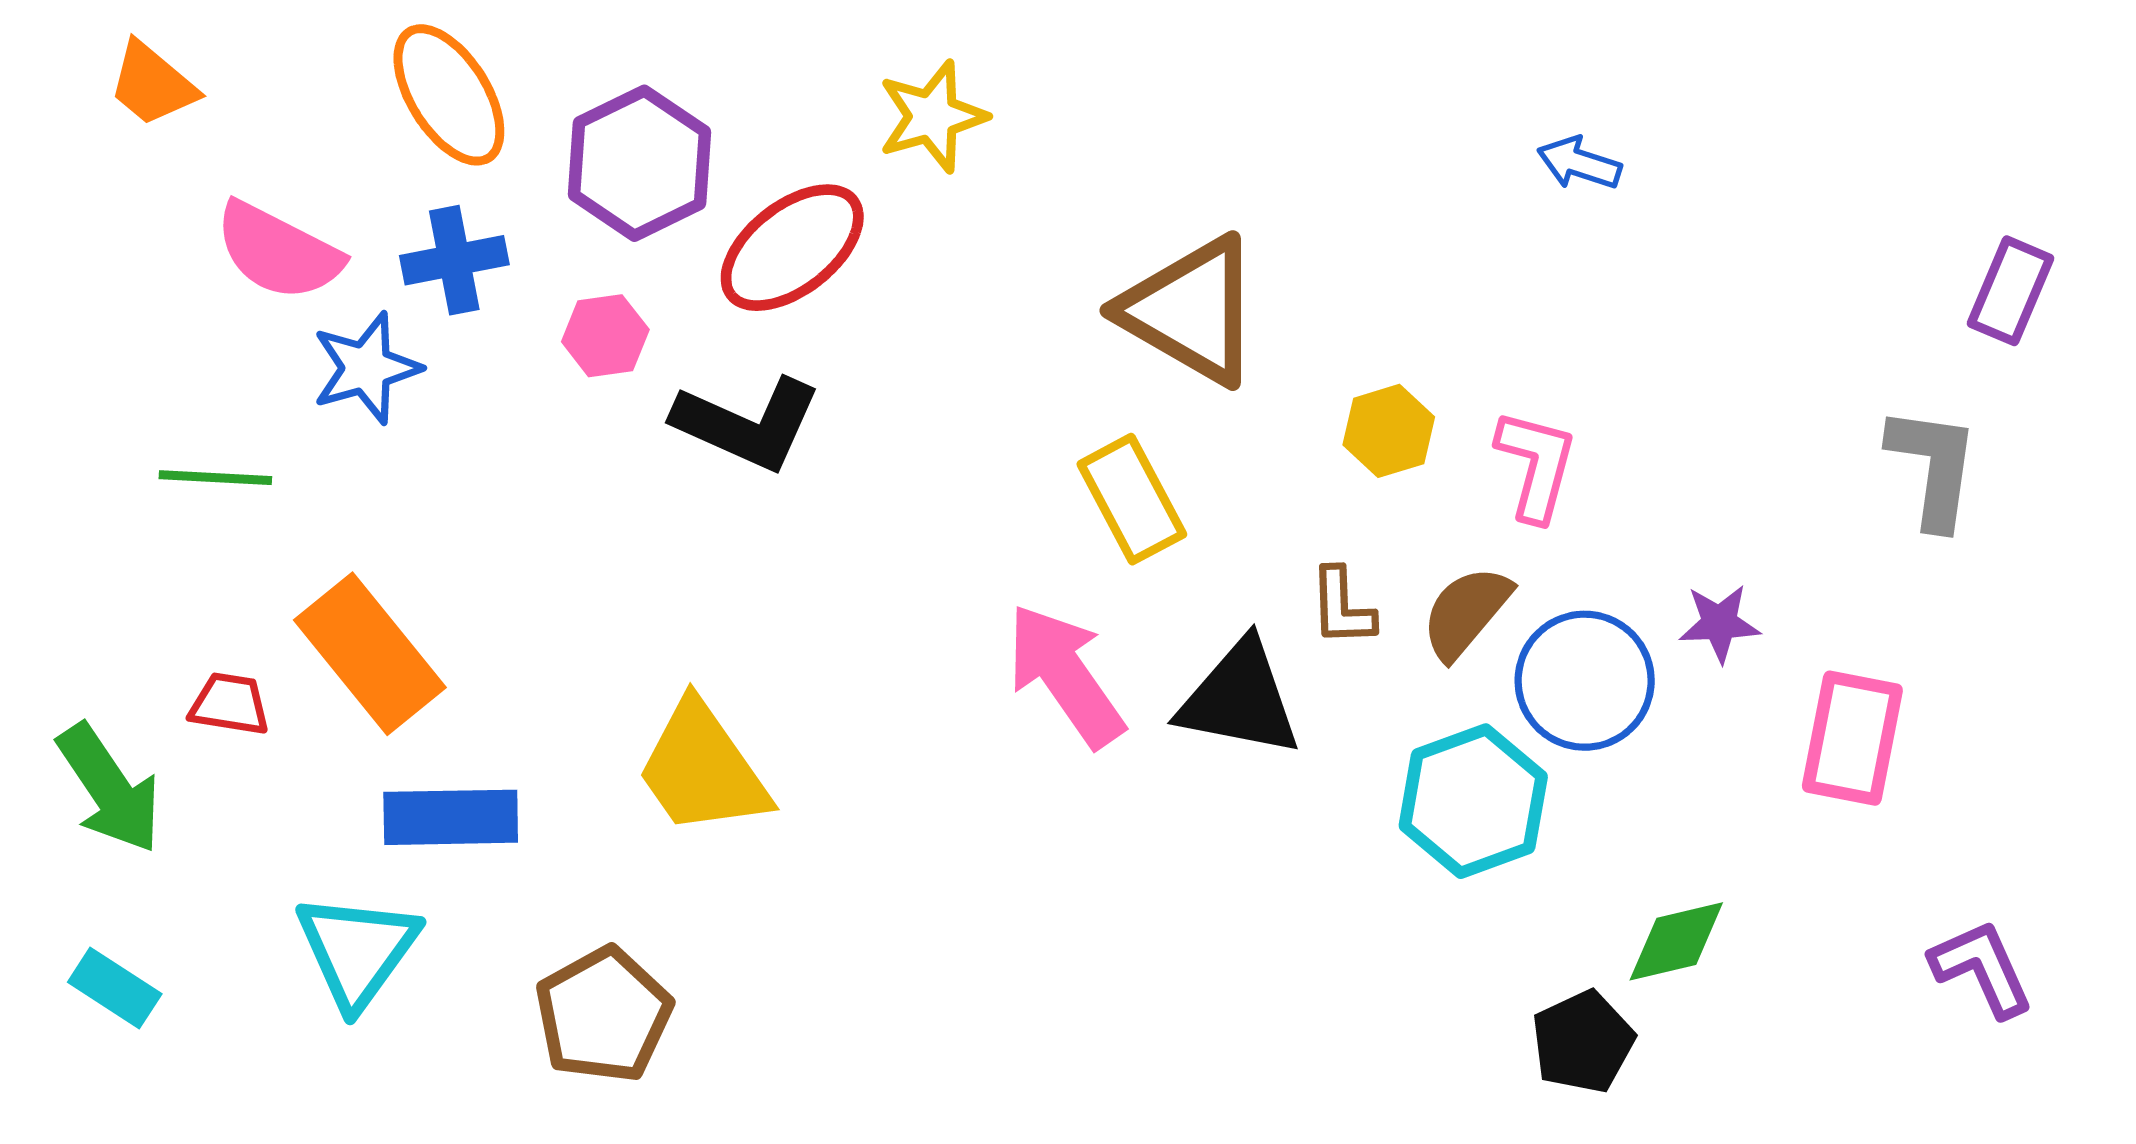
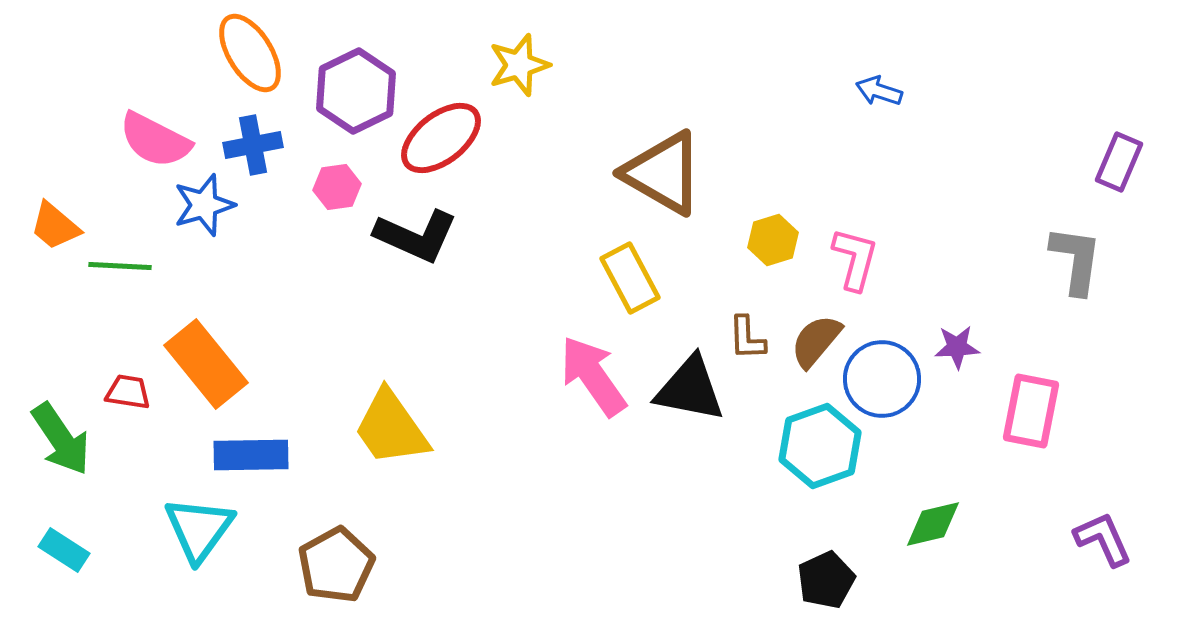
orange trapezoid: (152, 84) -> (55, 226), moved
black pentagon: (1583, 1042) -> (826, 580), moved

